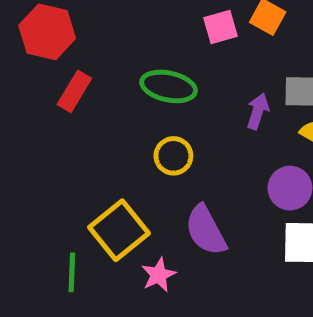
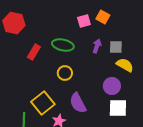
red rectangle: (74, 91) -> (34, 52), moved
purple arrow: (258, 111) -> (97, 46), moved

